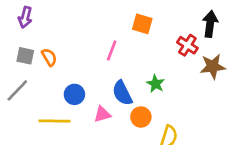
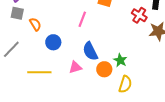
gray square: (25, 56) -> (17, 13), moved
green star: (156, 84) -> (120, 60), moved
blue circle: (74, 94) -> (53, 42), moved

